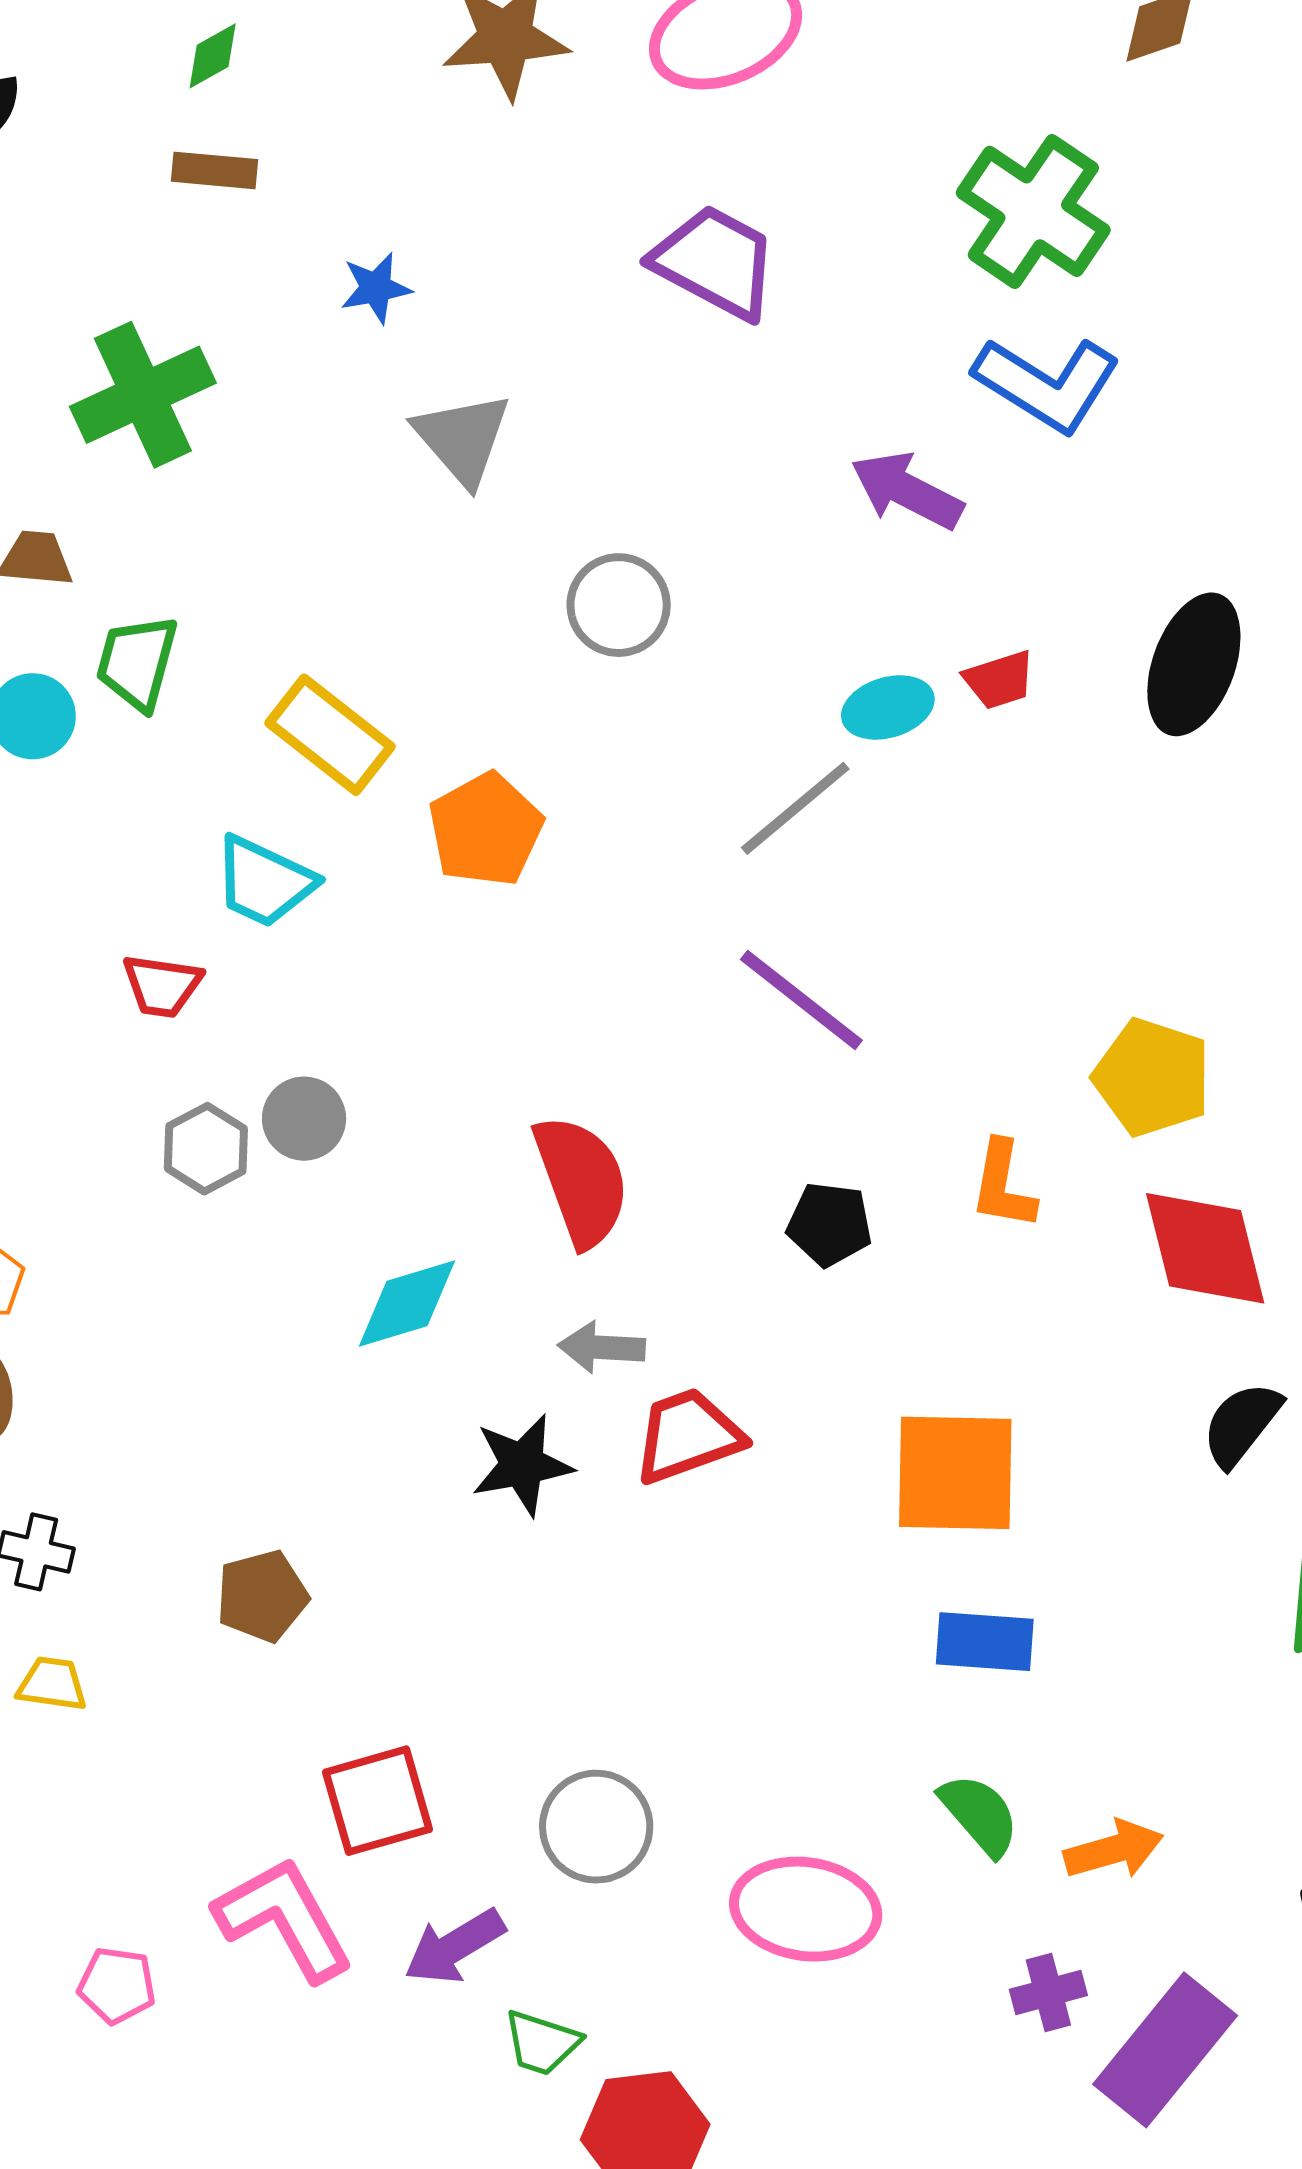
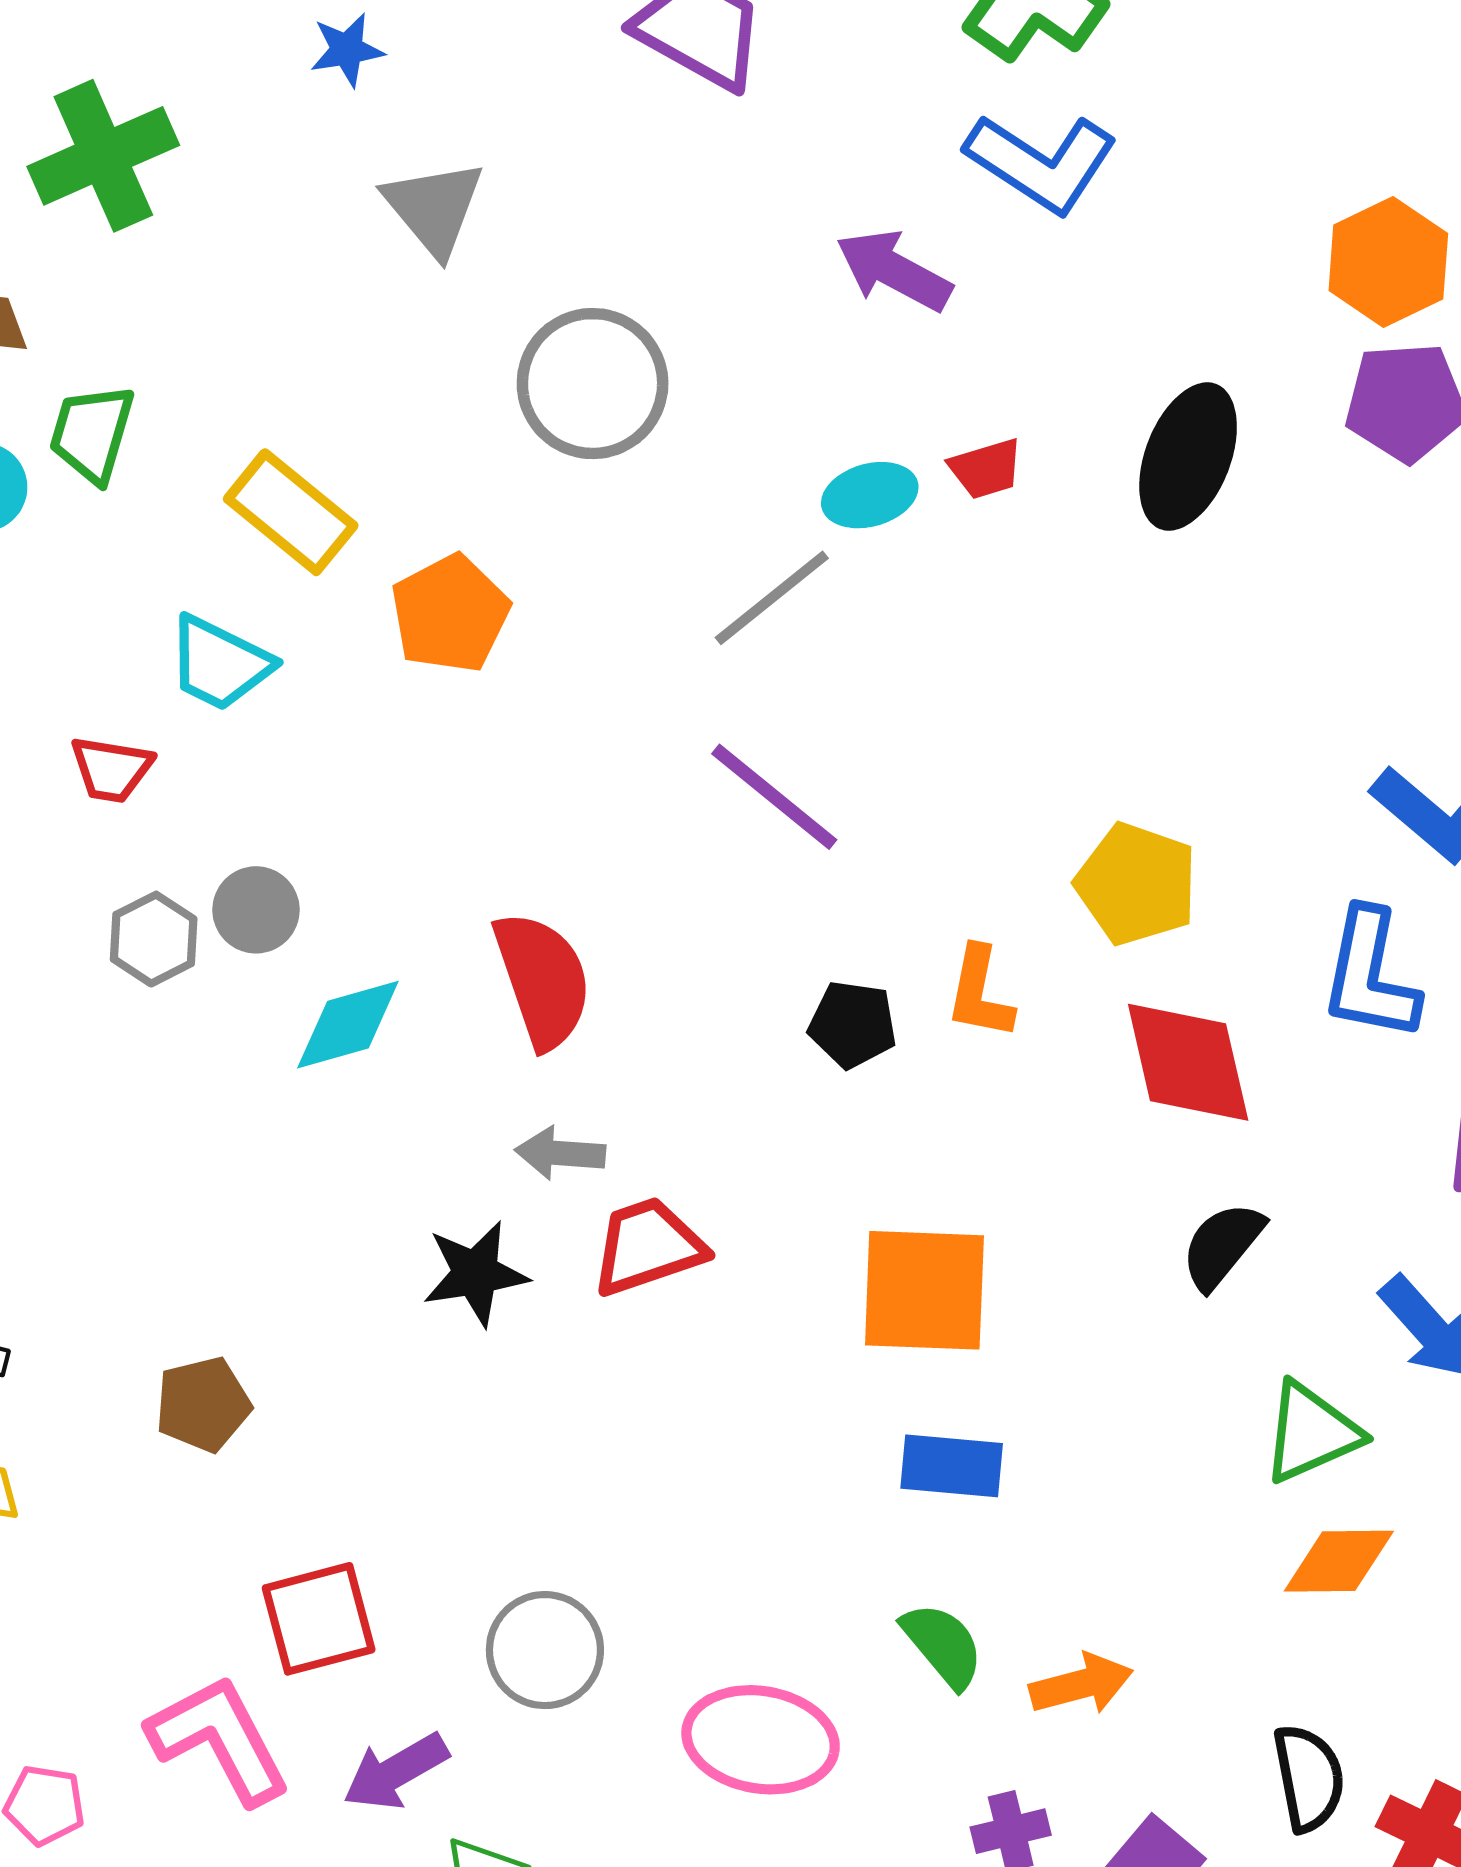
gray circle: (619, 605) -> (593, 384), size x1.4
black pentagon: (830, 1224) -> (853, 1024), moved
cyan diamond: (407, 1304) -> (348, 1025), moved

